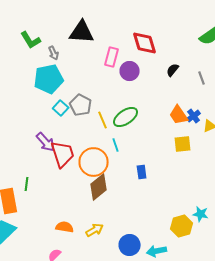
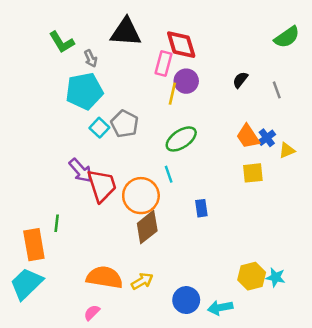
red diamond: (145, 43) -> (181, 45), moved
yellow line: (103, 120) -> (172, 94), moved, turned 36
cyan star: (201, 214) -> (276, 277), moved
orange semicircle: (65, 227) -> (104, 277), size x1.6

